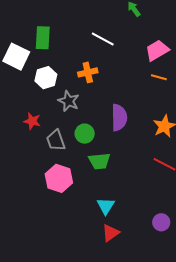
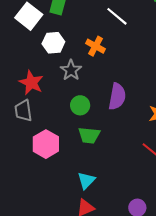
orange cross: (88, 72) -> (95, 46), turned 30
red star: (32, 121) -> (31, 83), size x1.4
gray trapezoid: (56, 140) -> (23, 111), moved

